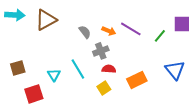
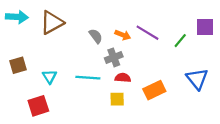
brown square: (18, 68) -> (18, 65), moved
cyan line: (78, 69) -> (88, 78), turned -55
cyan triangle: (54, 75) -> (50, 77), moved
yellow square: (104, 88) -> (117, 99), turned 32

